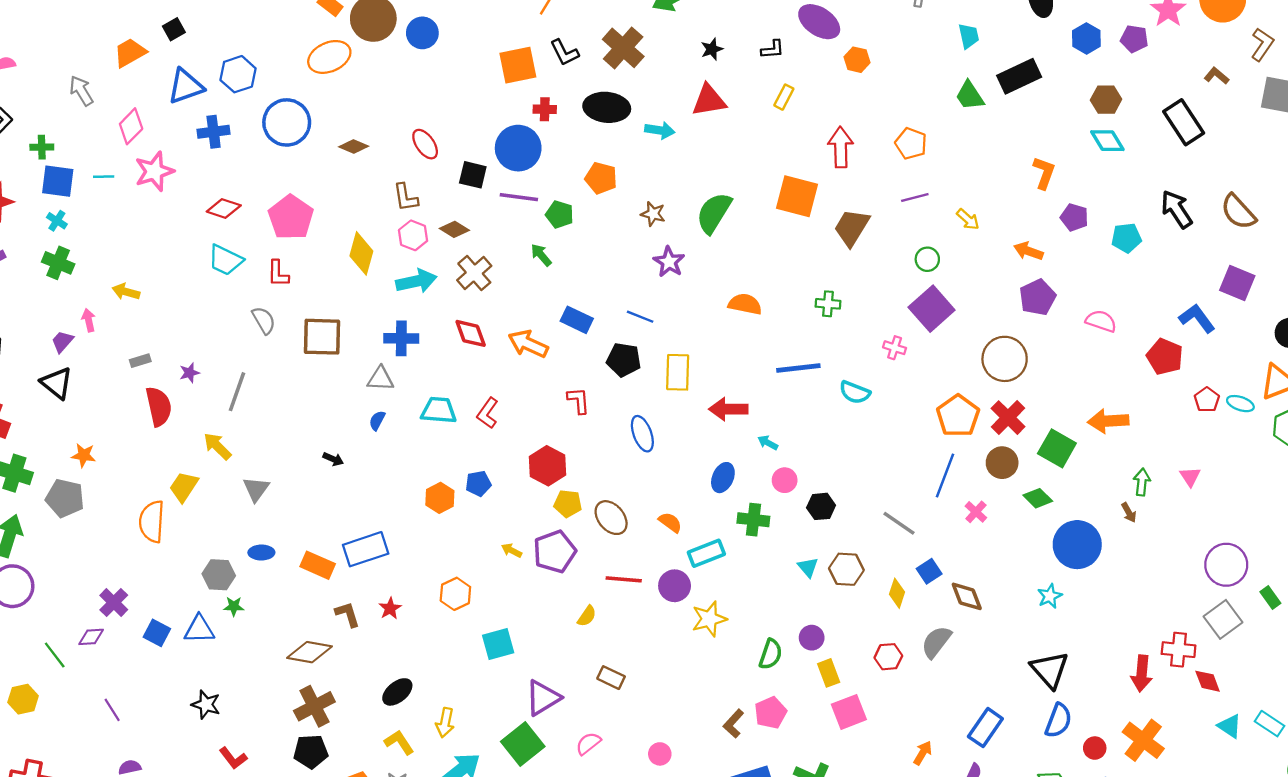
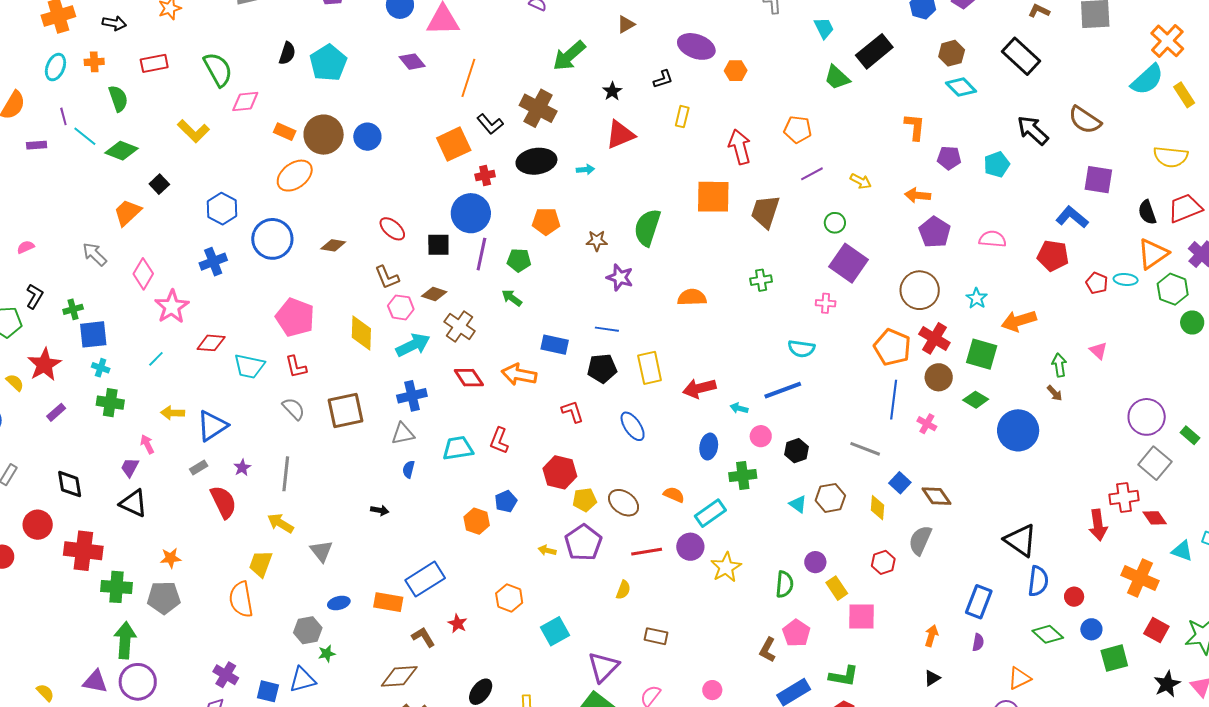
blue triangle: (186, 86) -> (212, 426), moved
cyan arrow: (660, 130) -> (585, 170), size x0.7
cyan line: (104, 177) -> (156, 359), moved, turned -30
purple line: (519, 197) -> (481, 254), turned -72
red diamond: (224, 208) -> (211, 343), moved
blue line: (798, 368) -> (783, 390), moved
cyan star: (1050, 596) -> (977, 298), moved
pink square: (849, 712) -> (862, 616), turned 36
orange cross: (1143, 740) -> (1140, 578), moved

